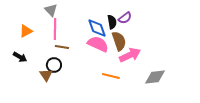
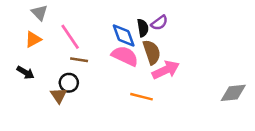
gray triangle: (51, 10) -> (40, 13), moved
pink line: (55, 29) -> (70, 37), turned -35
gray diamond: (155, 77) -> (233, 93), moved

